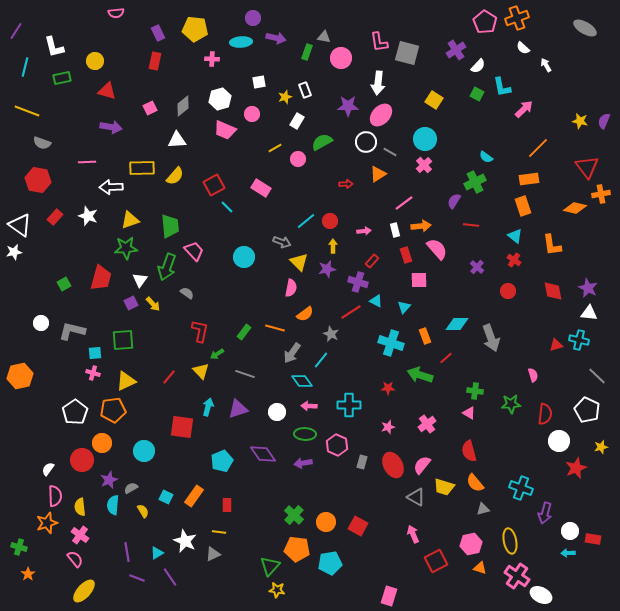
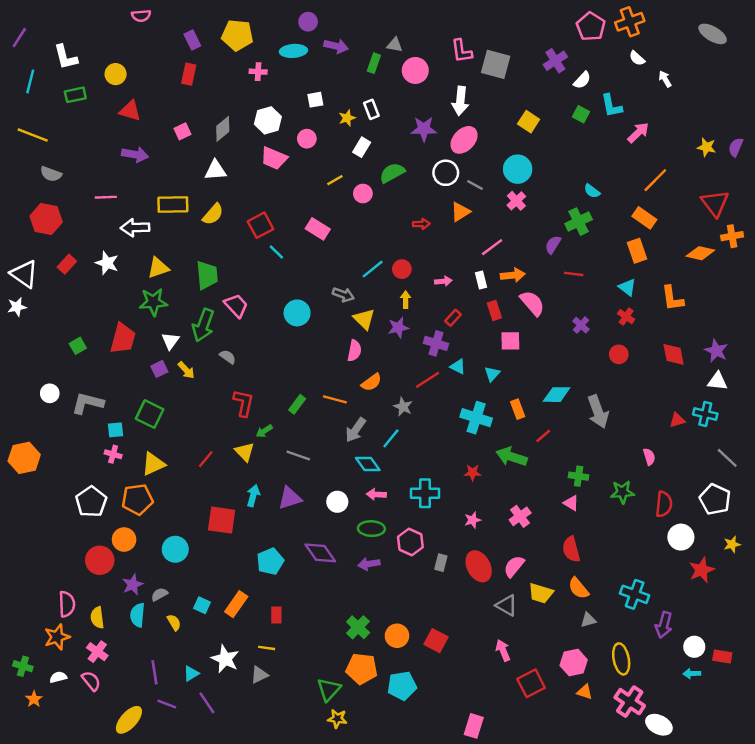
orange rectangle: (529, 179) -> (644, 218), turned 42
green square: (123, 340) -> (150, 414), turned 30
white semicircle: (48, 469) -> (58, 677), moved, turned 40
yellow ellipse: (84, 591) -> (129, 720), moved

